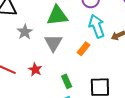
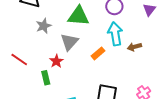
red star: (35, 69) -> (56, 61), moved
green rectangle: (67, 81) -> (46, 78), moved

